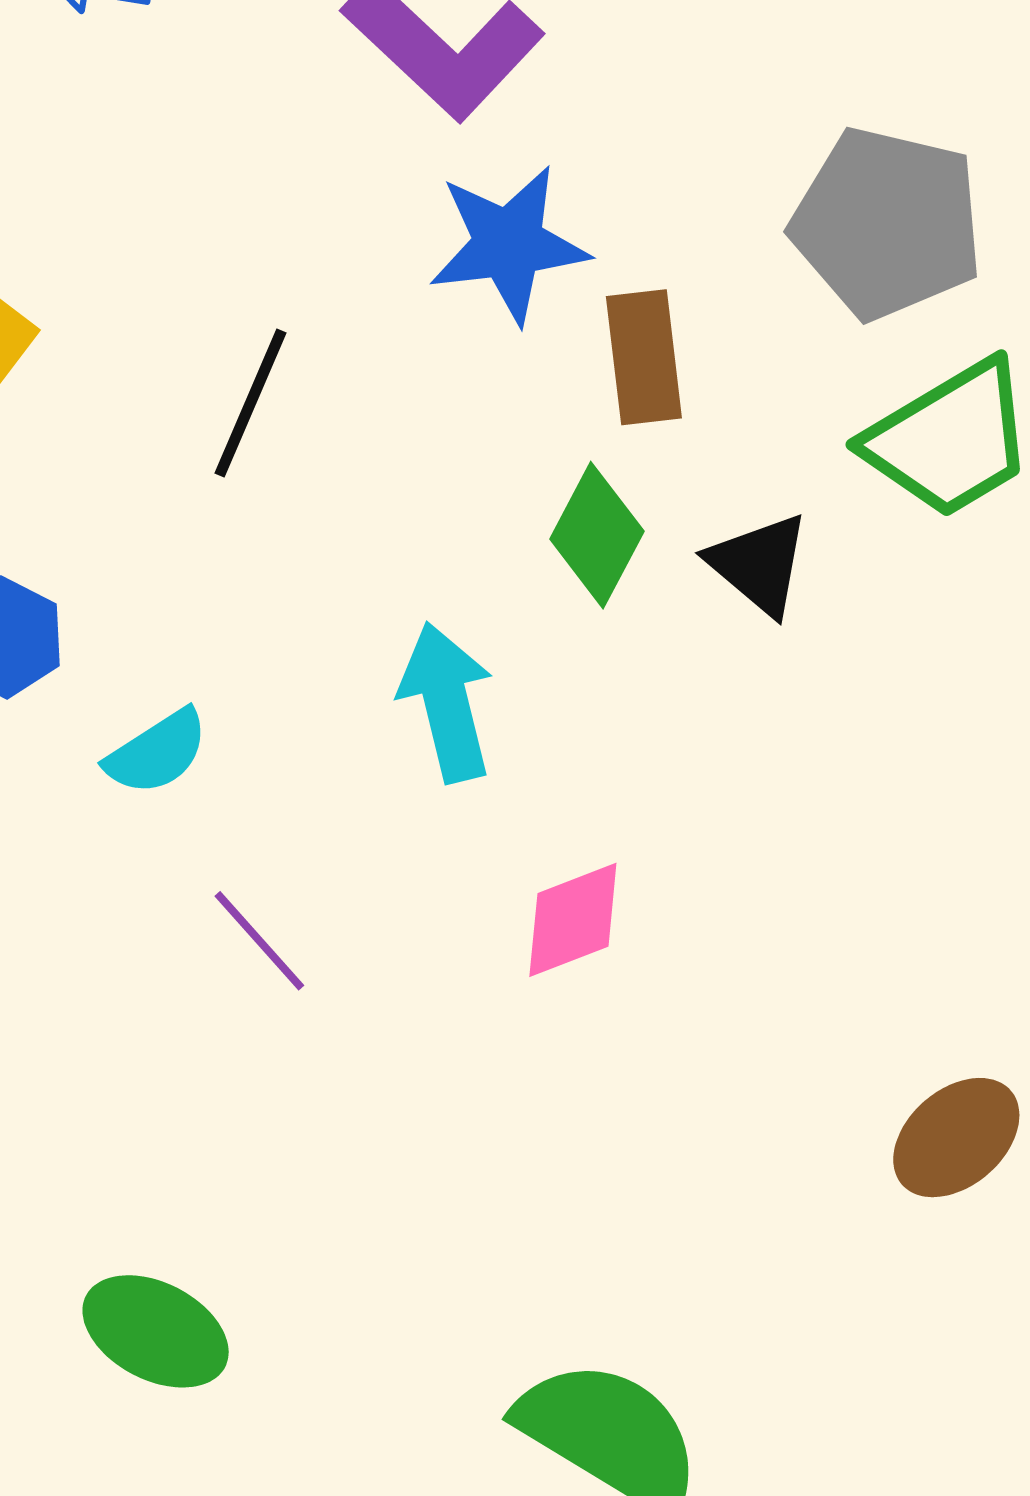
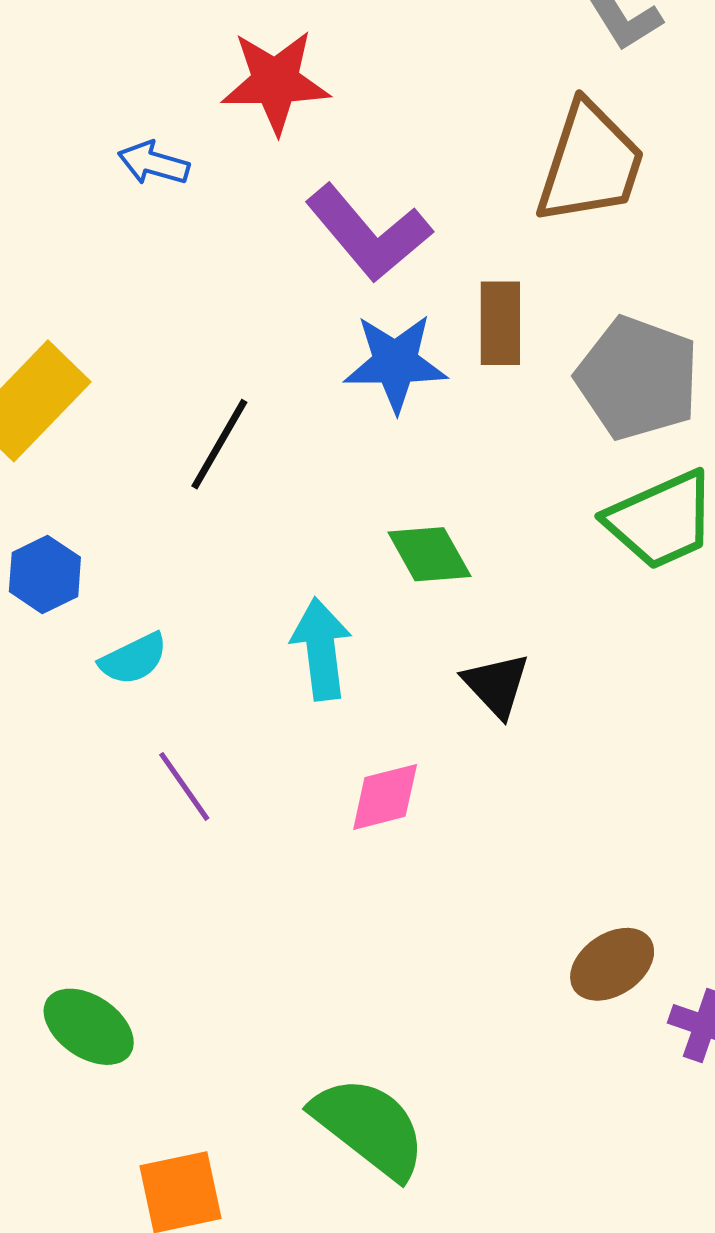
brown rectangle: (644, 357) -> (500, 323), moved
green diamond: (597, 535) -> (429, 554), turned -64
black triangle: (759, 564) -> (496, 685), moved

